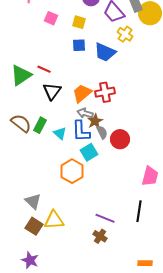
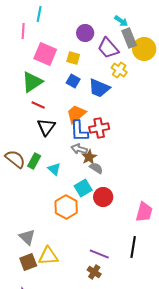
pink square: (51, 18) -> (45, 54), size x1.6
blue square: (79, 45) -> (73, 81), turned 32
green triangle: (21, 75) -> (32, 82), moved
orange trapezoid: (82, 93) -> (76, 114), moved
blue L-shape: (81, 131) -> (79, 131), moved
gray semicircle: (102, 132) -> (96, 168), turned -32
red circle: (120, 139) -> (103, 197), moved
brown square: (34, 226) -> (28, 262), turned 36

